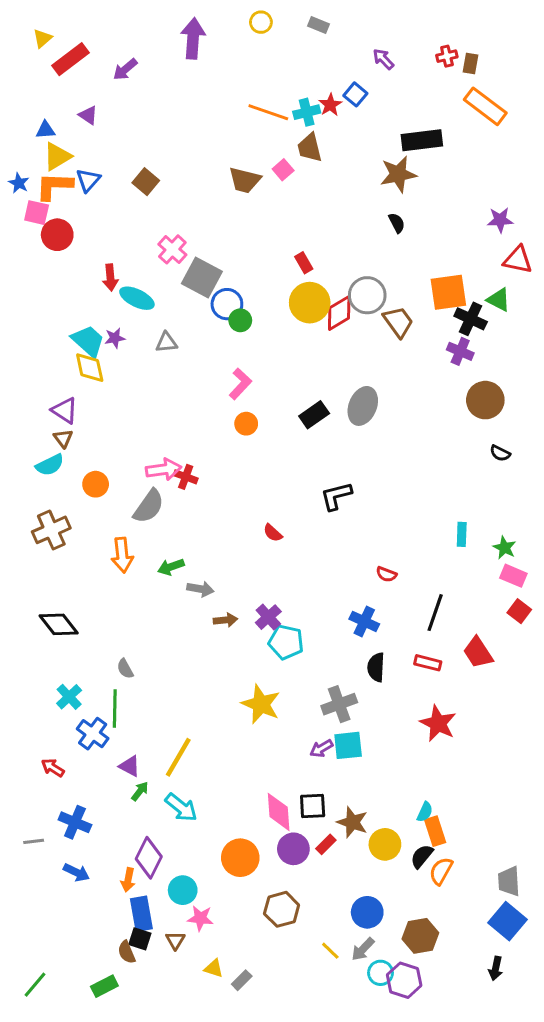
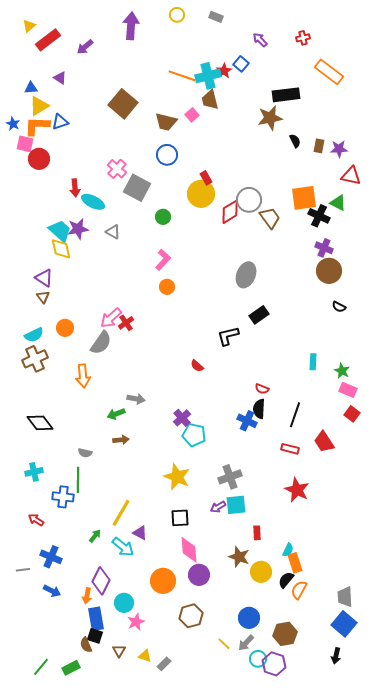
brown rectangle: (471, 63) -> (319, 146), moved
cyan cross: (307, 112) -> (208, 76), size x1.4
blue triangle: (88, 180) -> (60, 122), turned 30
brown square: (146, 182) -> (123, 104), moved, size x1.6
black semicircle: (397, 223) -> (295, 141), moved
yellow circle: (310, 303) -> (201, 194), moved
blue circle: (227, 304) -> (167, 155), moved
purple star: (115, 338) -> (78, 229), size x1.5
gray triangle: (166, 342) -> (113, 232), turned 35
purple cross: (460, 351) -> (324, 248), moved
black rectangle: (314, 415) -> (259, 315), moved
cyan semicircle: (50, 465) -> (34, 335), moved
pink arrow: (163, 469) -> (111, 318), turned 145
red cross: (186, 477) -> (126, 323), turned 35
red semicircle: (273, 533) -> (197, 366), moved
green arrow: (171, 567) -> (116, 414), moved
brown arrow: (225, 620) -> (121, 440), moved
black semicircle: (376, 667) -> (259, 409), moved
gray semicircle: (125, 669) -> (85, 453), turned -48
cyan cross: (69, 697) -> (34, 472), moved, turned 30
blue cross: (93, 734) -> (63, 497), turned -30
purple triangle: (130, 766) -> (140, 533), moved
black square: (313, 806) -> (180, 518), moved
red rectangle: (326, 844) -> (257, 533), moved, turned -48
pink star: (200, 918) -> (136, 622), turned -30
brown triangle: (175, 940) -> (119, 651), moved
green line: (35, 985) -> (41, 667), moved

